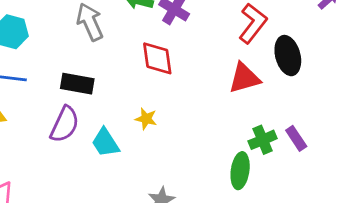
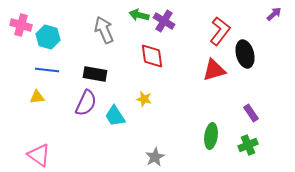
green cross: (263, 140) -> (248, 145), moved

